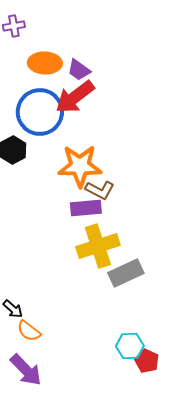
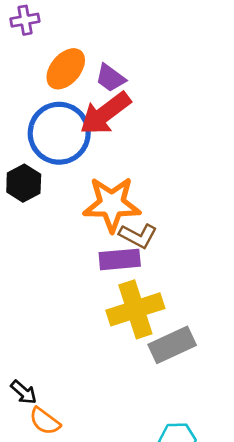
orange ellipse: (45, 63) -> (66, 69), turned -52

